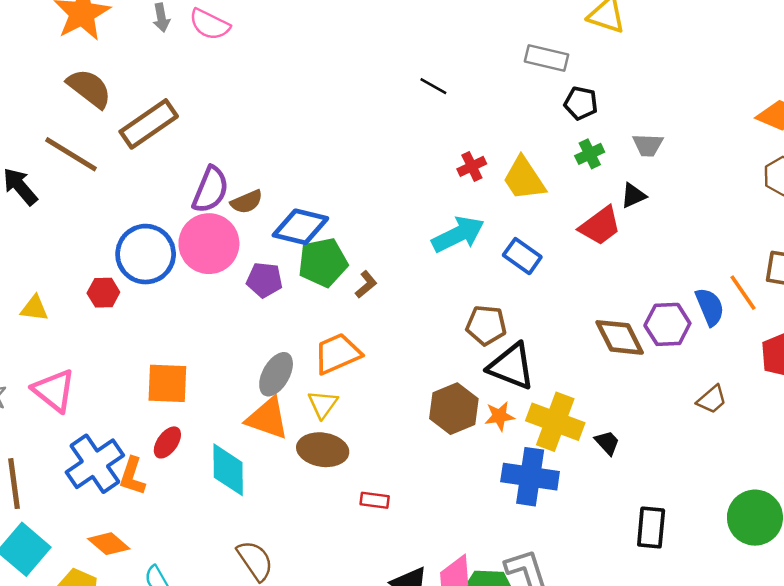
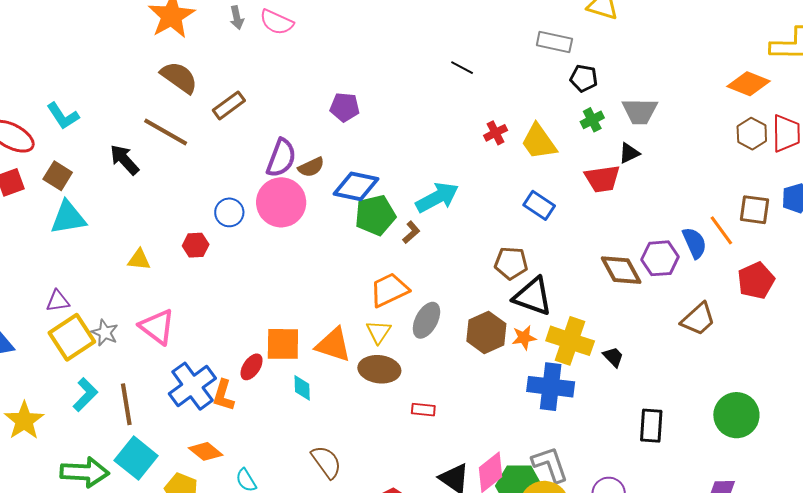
brown rectangle: (149, 124) -> (229, 105), size x0.7
gray trapezoid: (648, 145) -> (640, 111), size x1.4
red trapezoid: (600, 226) -> (602, 179), turned 30
cyan arrow: (458, 234) -> (437, 198), moved
blue circle: (146, 254) -> (229, 212), size x0.6
purple pentagon: (265, 280) -> (345, 107), moved
gray ellipse: (276, 374) -> (426, 320), moved
orange square: (167, 383) -> (283, 344), moved
brown trapezoid: (712, 400) -> (698, 319), size x1.4
cyan diamond: (228, 470) -> (302, 388), size x0.6

